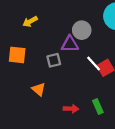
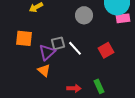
purple triangle: (70, 44) -> (47, 52), moved, turned -42
white line: (94, 64) -> (75, 48), moved

